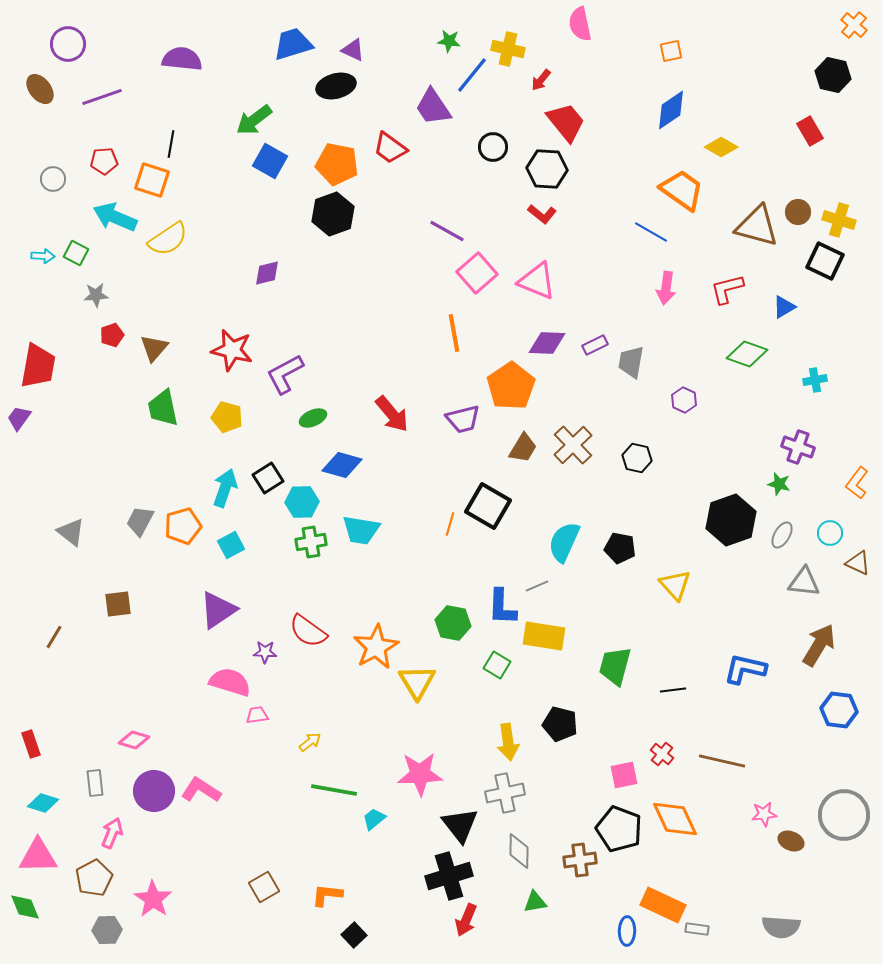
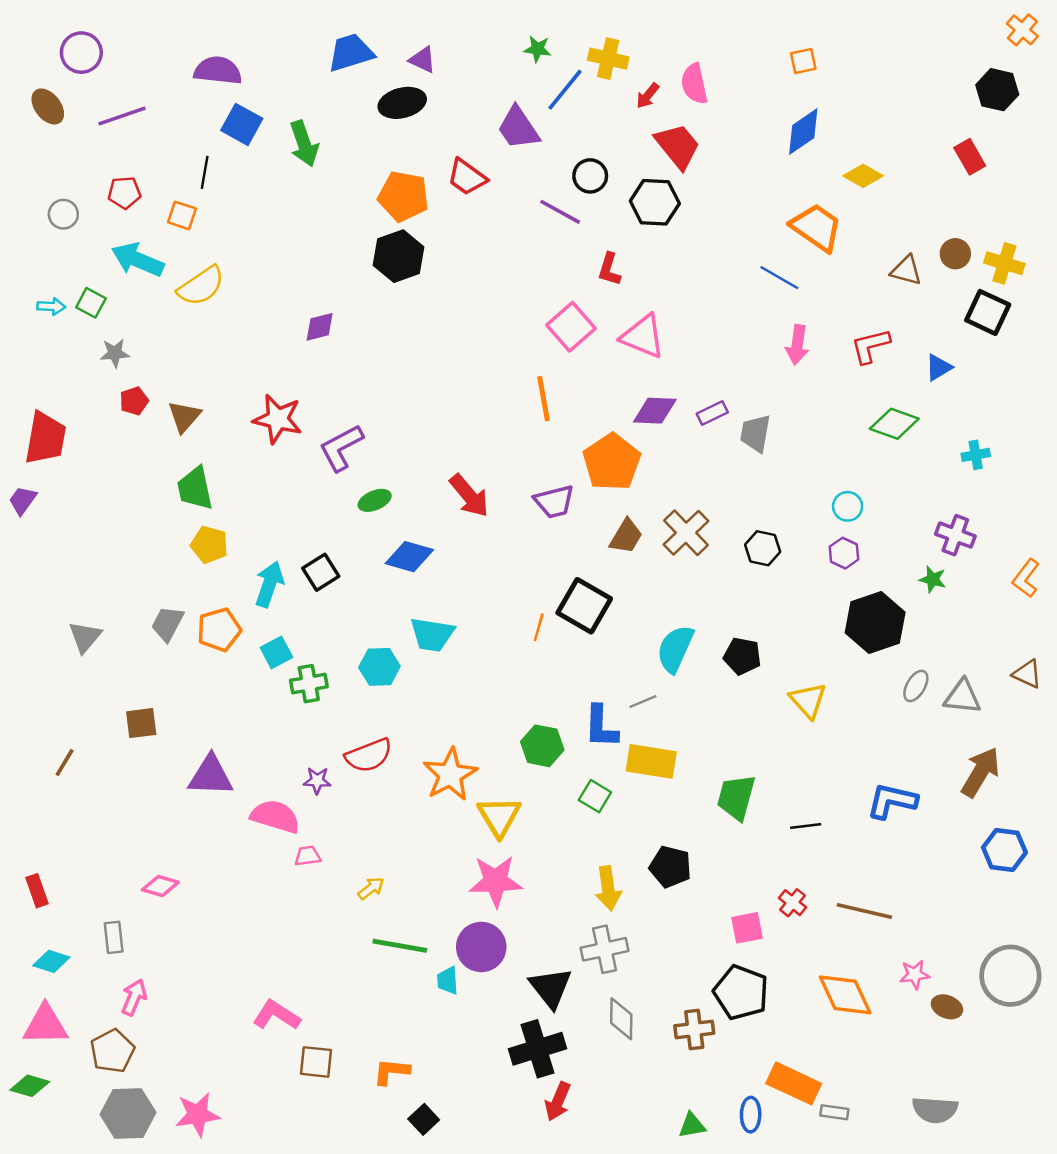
pink semicircle: (580, 24) -> (694, 84), moved
green arrow: (254, 120) -> (304, 144), turned -72
blue square: (270, 161) -> (242, 124), moved
orange square: (152, 180) -> (182, 215), size x0.7
red L-shape: (542, 214) -> (609, 269), moved, turned 68
brown triangle: (757, 226) -> (906, 270), size x0.6
purple line: (447, 231) -> (560, 212), moved
purple hexagon: (684, 400) -> (844, 553), moved
yellow pentagon: (227, 417) -> (209, 545), moved
cyan hexagon: (302, 502) -> (379, 667), moved
gray triangle: (71, 532) -> (85, 637), turned 32
cyan circle: (830, 533) -> (848, 506), moved
gray ellipse: (782, 535) -> (916, 686), moved
green cross: (311, 542) -> (309, 684), moved
purple triangle: (218, 610) -> (211, 776), moved, turned 36
red semicircle: (308, 631) -> (369, 755), turned -57
pink star: (420, 774) -> (496, 881), moved
pink L-shape: (201, 790) -> (276, 1015), moved
purple circle: (154, 791) -> (481, 947), moved
cyan trapezoid: (374, 819) -> (448, 980), turned -55
orange diamond: (675, 819) -> (845, 995), moved
brown square: (264, 887) -> (316, 1062), turned 36
pink star: (153, 899) -> (197, 1115), moved, turned 30
green triangle: (535, 902) -> (692, 1125), moved
green diamond: (25, 907) -> (30, 1086), turned -52
gray hexagon: (107, 930) -> (128, 1113), size x1.5

